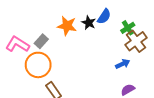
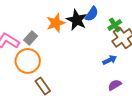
black star: (89, 23) -> (77, 20), size x1.5
orange star: (67, 26) -> (56, 23), turned -30

